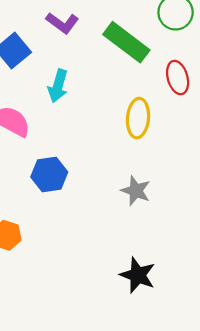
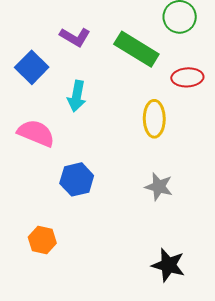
red ellipse: (178, 78) -> (187, 77), turned -72

